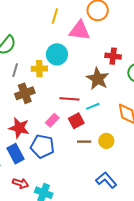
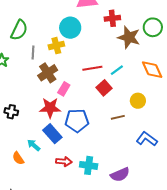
red cross: (113, 56) -> (112, 18), moved
brown star: (98, 79) -> (129, 37), moved
pink rectangle: (52, 120) -> (64, 89), moved
brown line: (84, 142) -> (118, 117), moved

